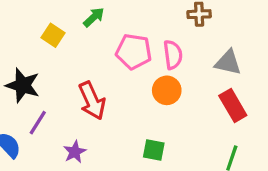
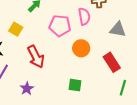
yellow square: (53, 35) -> (16, 29), moved
pink semicircle: (173, 55) -> (84, 16), moved
red rectangle: (233, 105) -> (112, 62), moved

